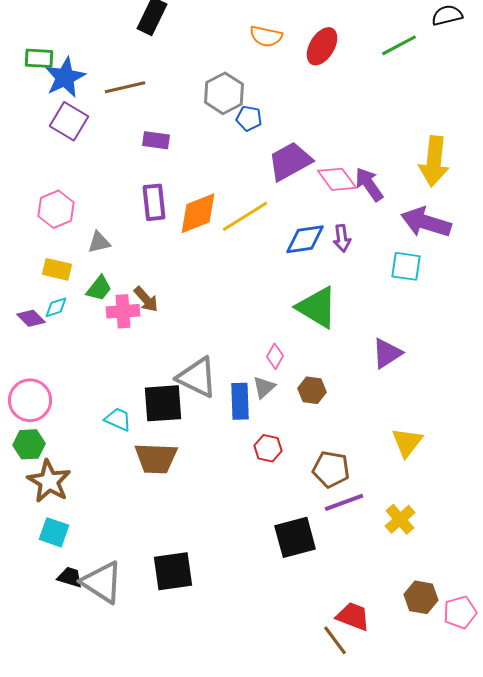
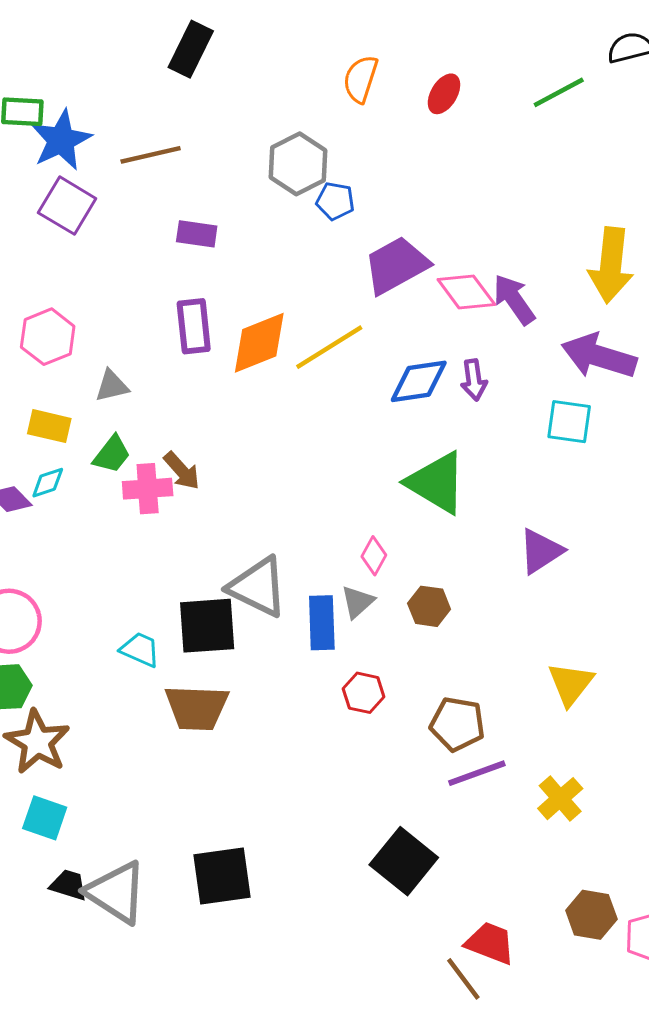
orange semicircle: (266, 36) -> (361, 79), turned 96
red ellipse: (322, 46) -> (444, 94), size x0.7
black square: (295, 537) -> (404, 861), moved, turned -36

